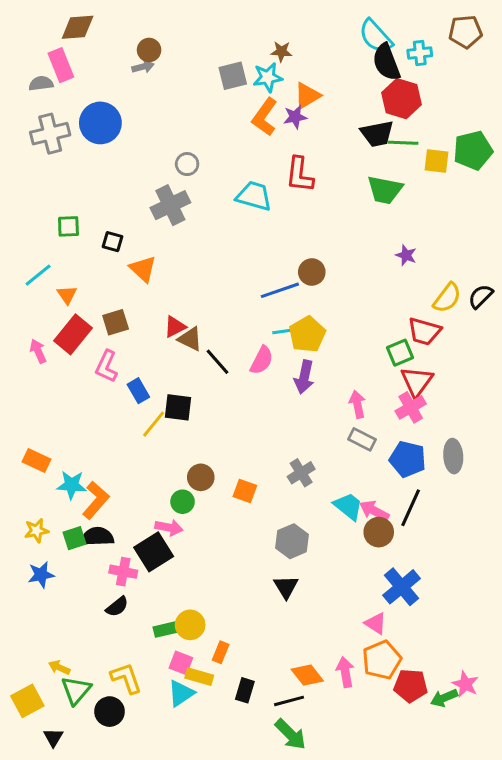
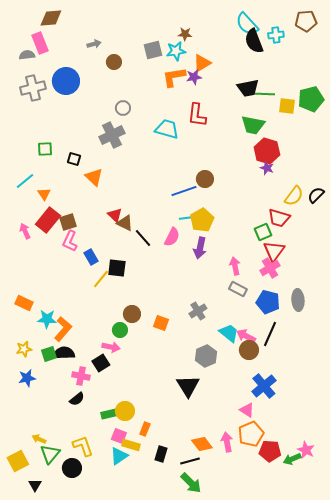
brown circle: (149, 50) -> (114, 62), moved
red hexagon: (402, 99) -> (267, 151), moved
orange L-shape: (265, 117) -> (174, 77), turned 45
brown square: (116, 322) -> (68, 222), moved
red triangle: (175, 327) -> (115, 215), turned -49
gray hexagon: (292, 541) -> (206, 356), moved
black square: (154, 552) -> (101, 363), size x0.7
black triangle: (286, 587) -> (188, 386), size x1.4

